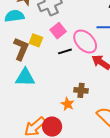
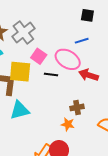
yellow square: (36, 40) -> (20, 72), size x1.6
black line: (65, 51) -> (51, 74), turned 40

